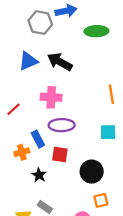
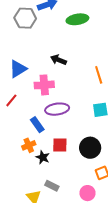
blue triangle: (28, 61) -> (18, 69), moved
black arrow: (60, 62) -> (58, 60), moved, size x0.7
orange cross: (22, 152) -> (29, 145), moved
red square: (60, 154) -> (60, 145), moved

